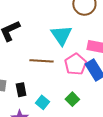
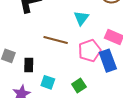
cyan triangle: (61, 35) -> (81, 18), size x0.7
cyan square: (42, 102) -> (48, 82), turned -32

